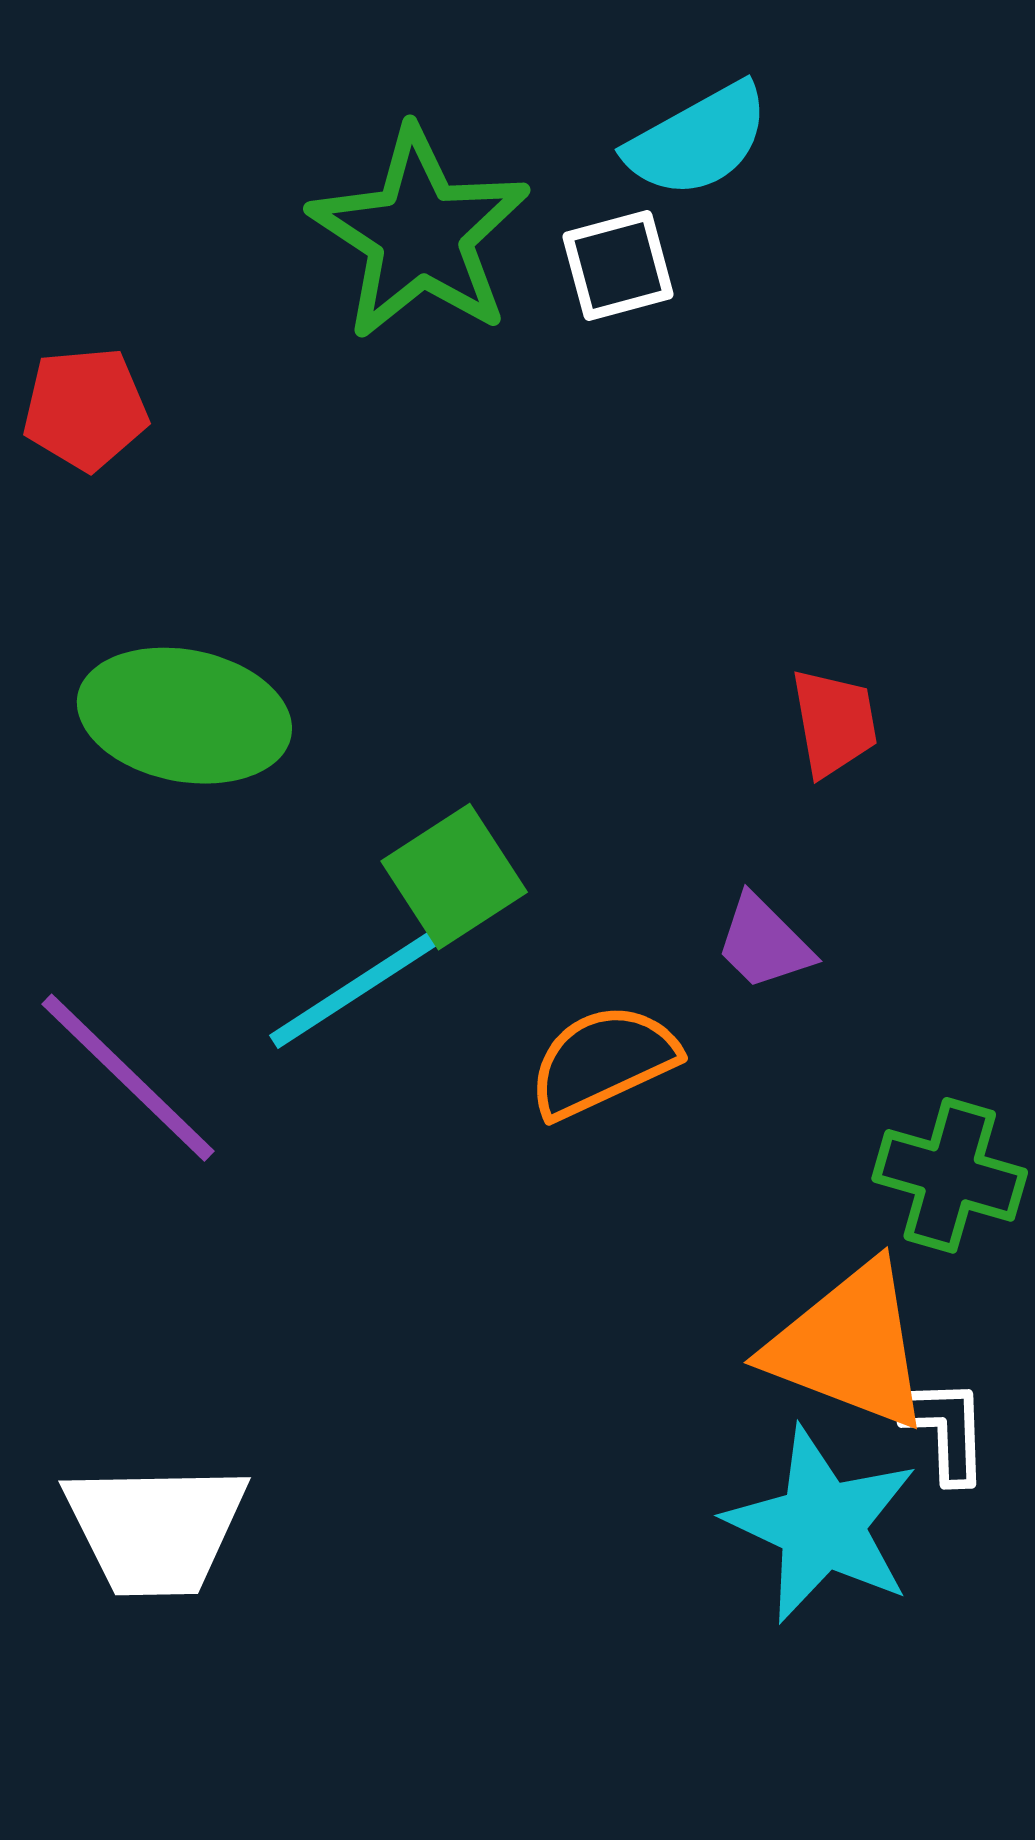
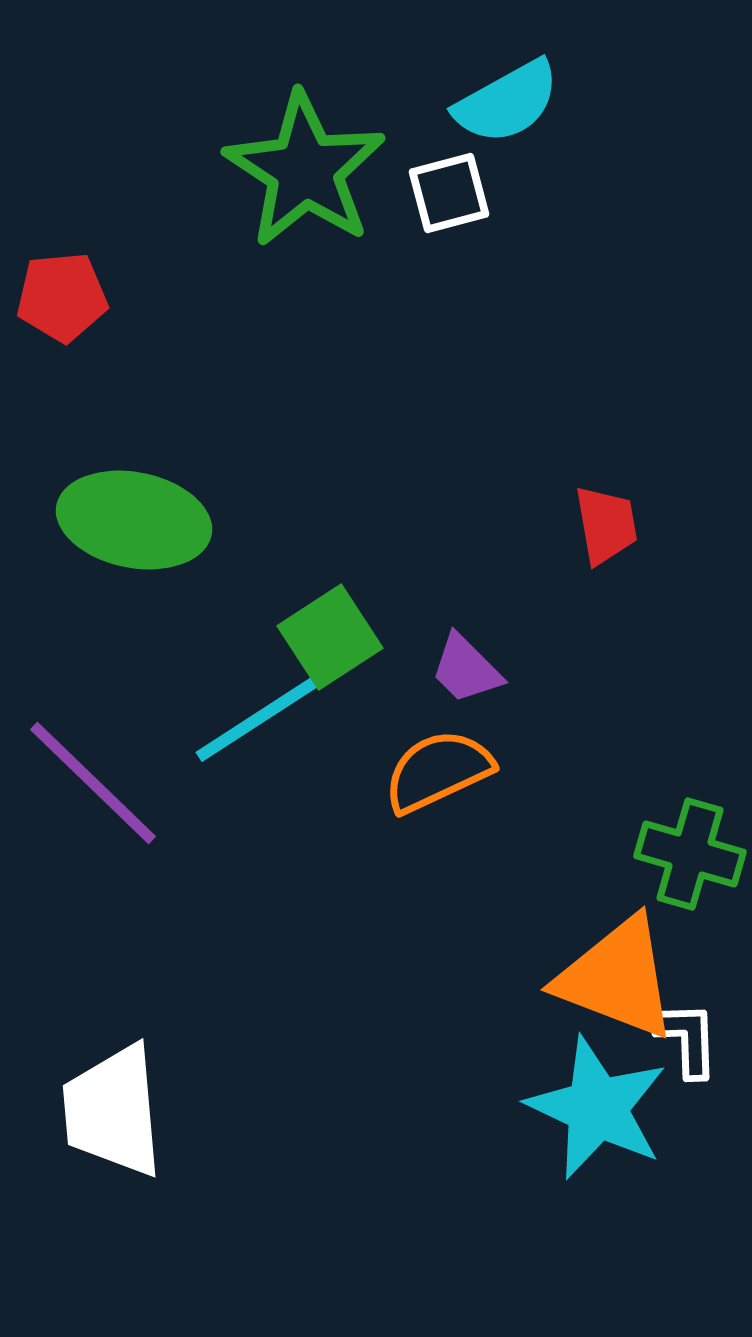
purple trapezoid: (764, 943) -> (466, 669), moved
white trapezoid: (156, 1529) -> (113, 1111), turned 86

